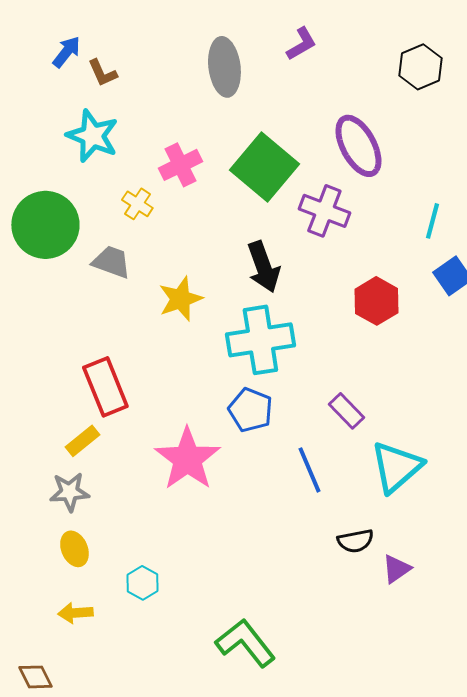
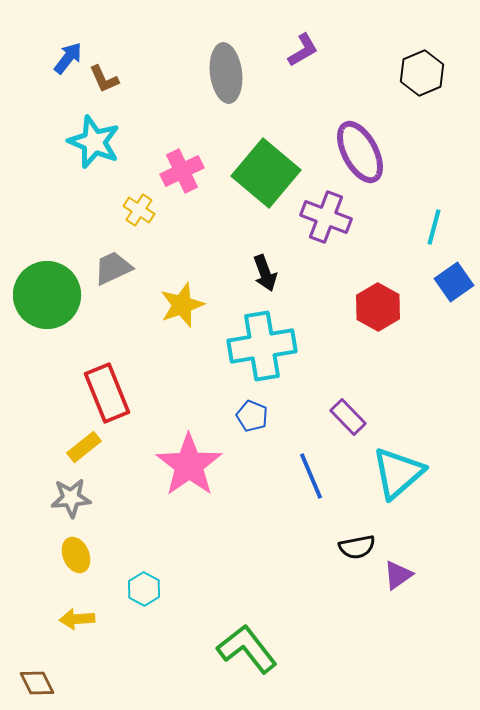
green circle: (45, 225) -> (47, 295), moved
gray trapezoid: (111, 262) -> (113, 268), turned -45
black arrow: (263, 267) -> (265, 273), size x0.7
blue pentagon: (250, 410) -> (252, 416), size x0.7

